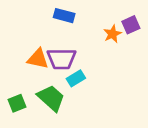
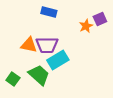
cyan rectangle: (76, 78) -> (58, 60), size x1.5
green square: (17, 103) -> (13, 79), turned -32

